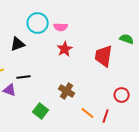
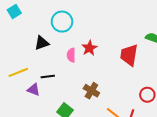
pink semicircle: (61, 27) -> (71, 55), moved, turned 88

